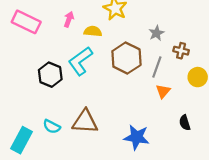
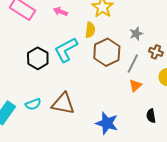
pink arrow: (69, 19) -> (60, 12), turned -96
yellow semicircle: (93, 31) -> (90, 30), moved, turned 84
cyan semicircle: (52, 127) -> (33, 104), turned -56

